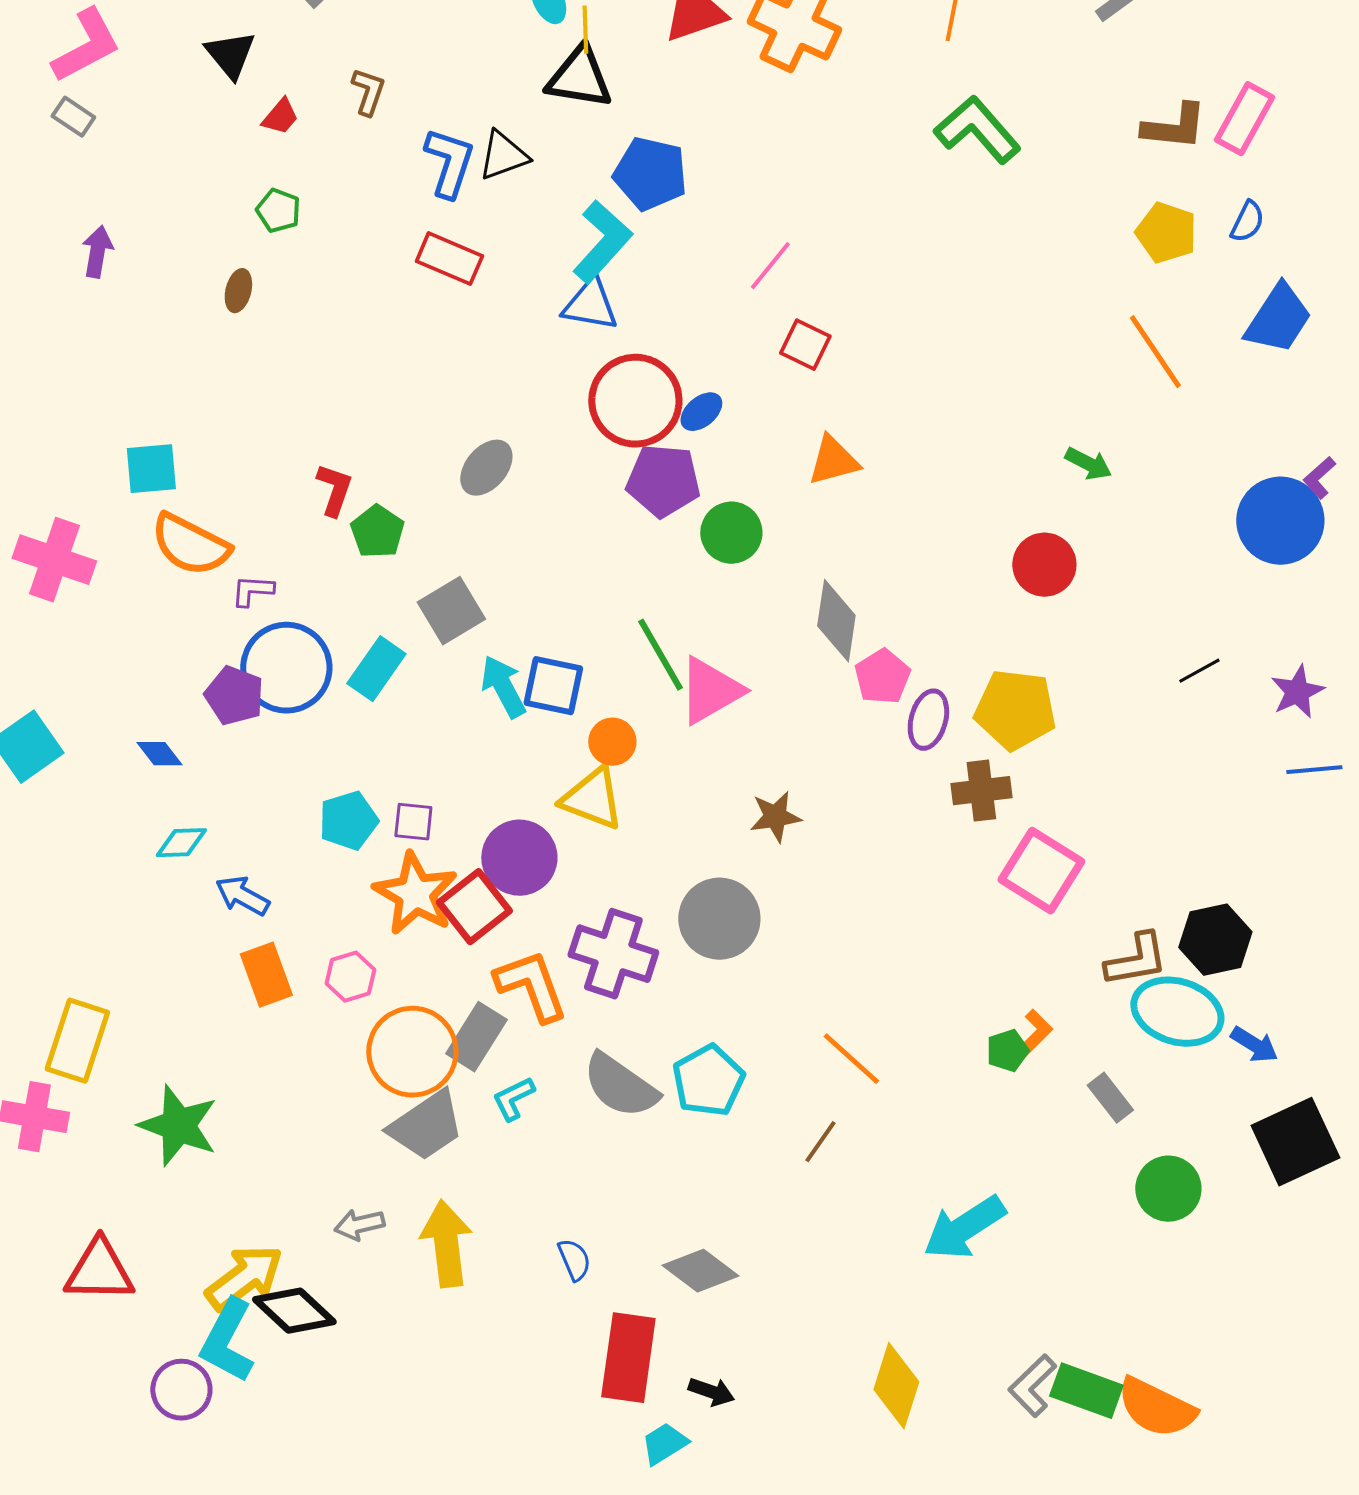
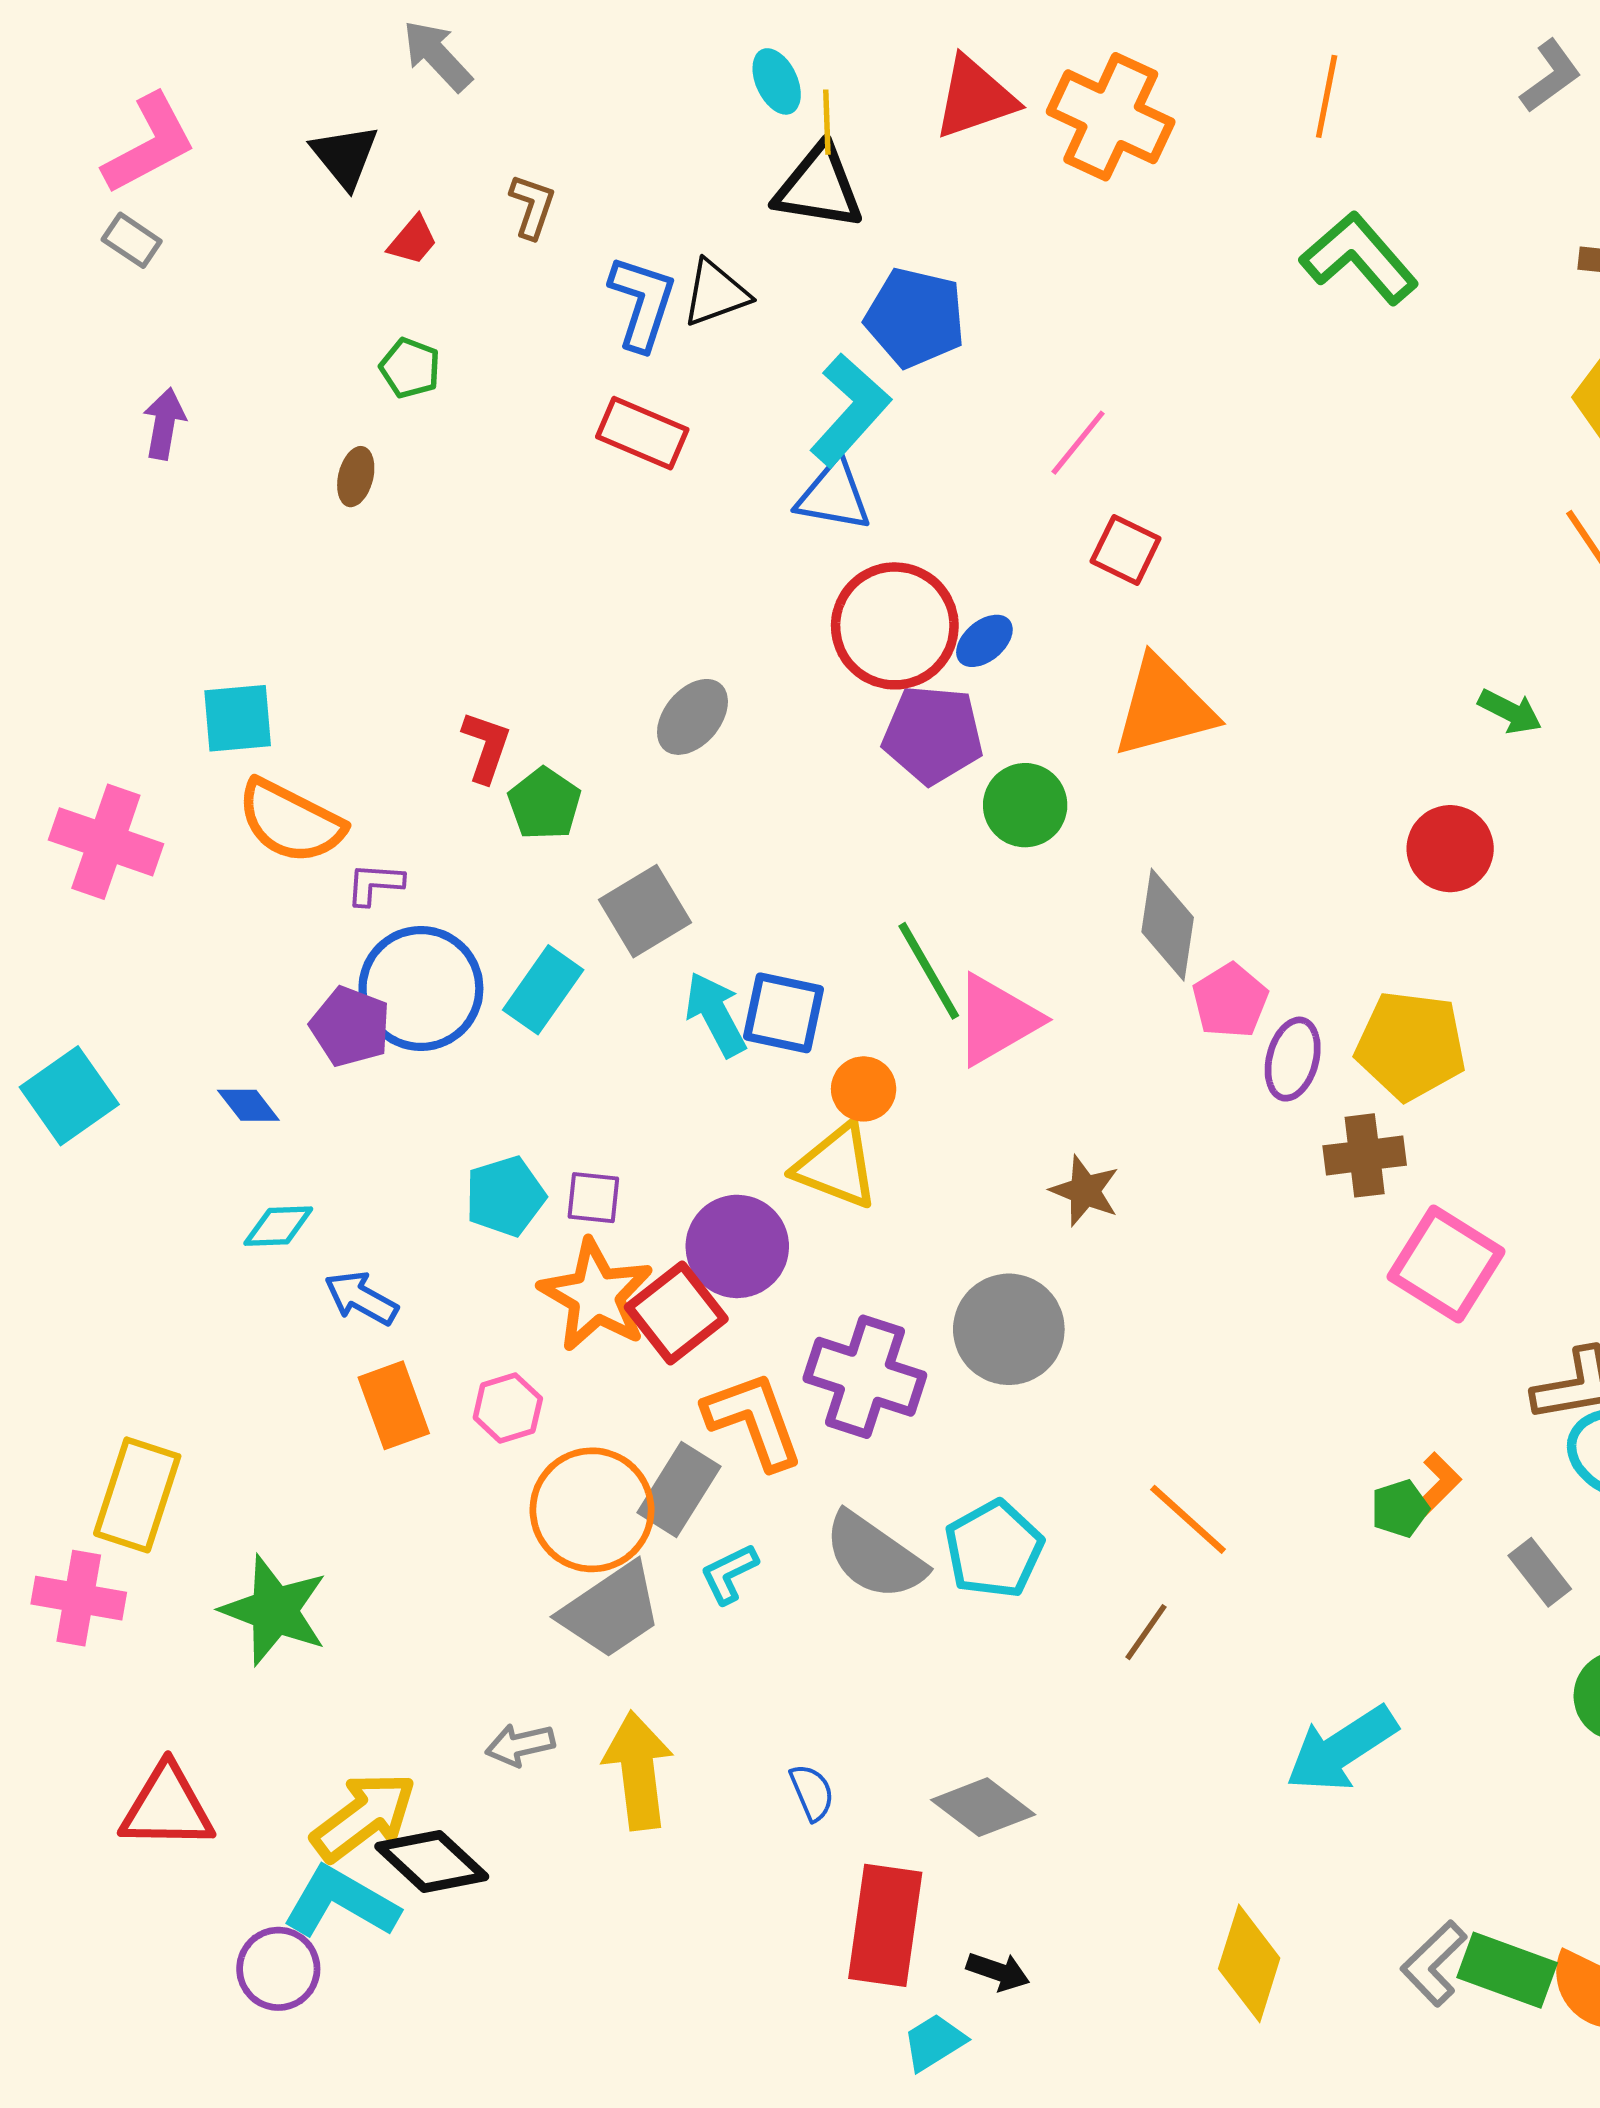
orange triangle: (833, 461) -> (1164, 707), size x1.5
brown star: (775, 817) -> (1085, 1191), turned 30
cyan L-shape: (227, 1341) -> (341, 1902), turned 92

